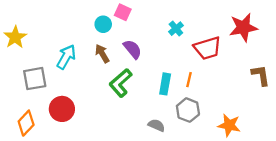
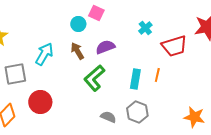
purple semicircle: (133, 49) -> (105, 47), turned -72
gray hexagon: (188, 110) -> (137, 112), moved
gray semicircle: (156, 125) -> (108, 117), moved

